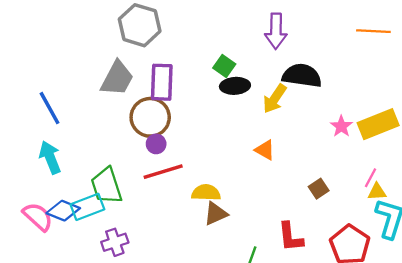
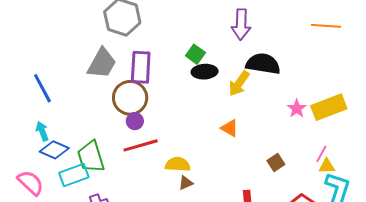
cyan arrow: (50, 157) -> (42, 131), size x0.7
blue diamond: (63, 211) -> (54, 150), moved
brown triangle: (216, 214) -> (186, 183), size x0.7

